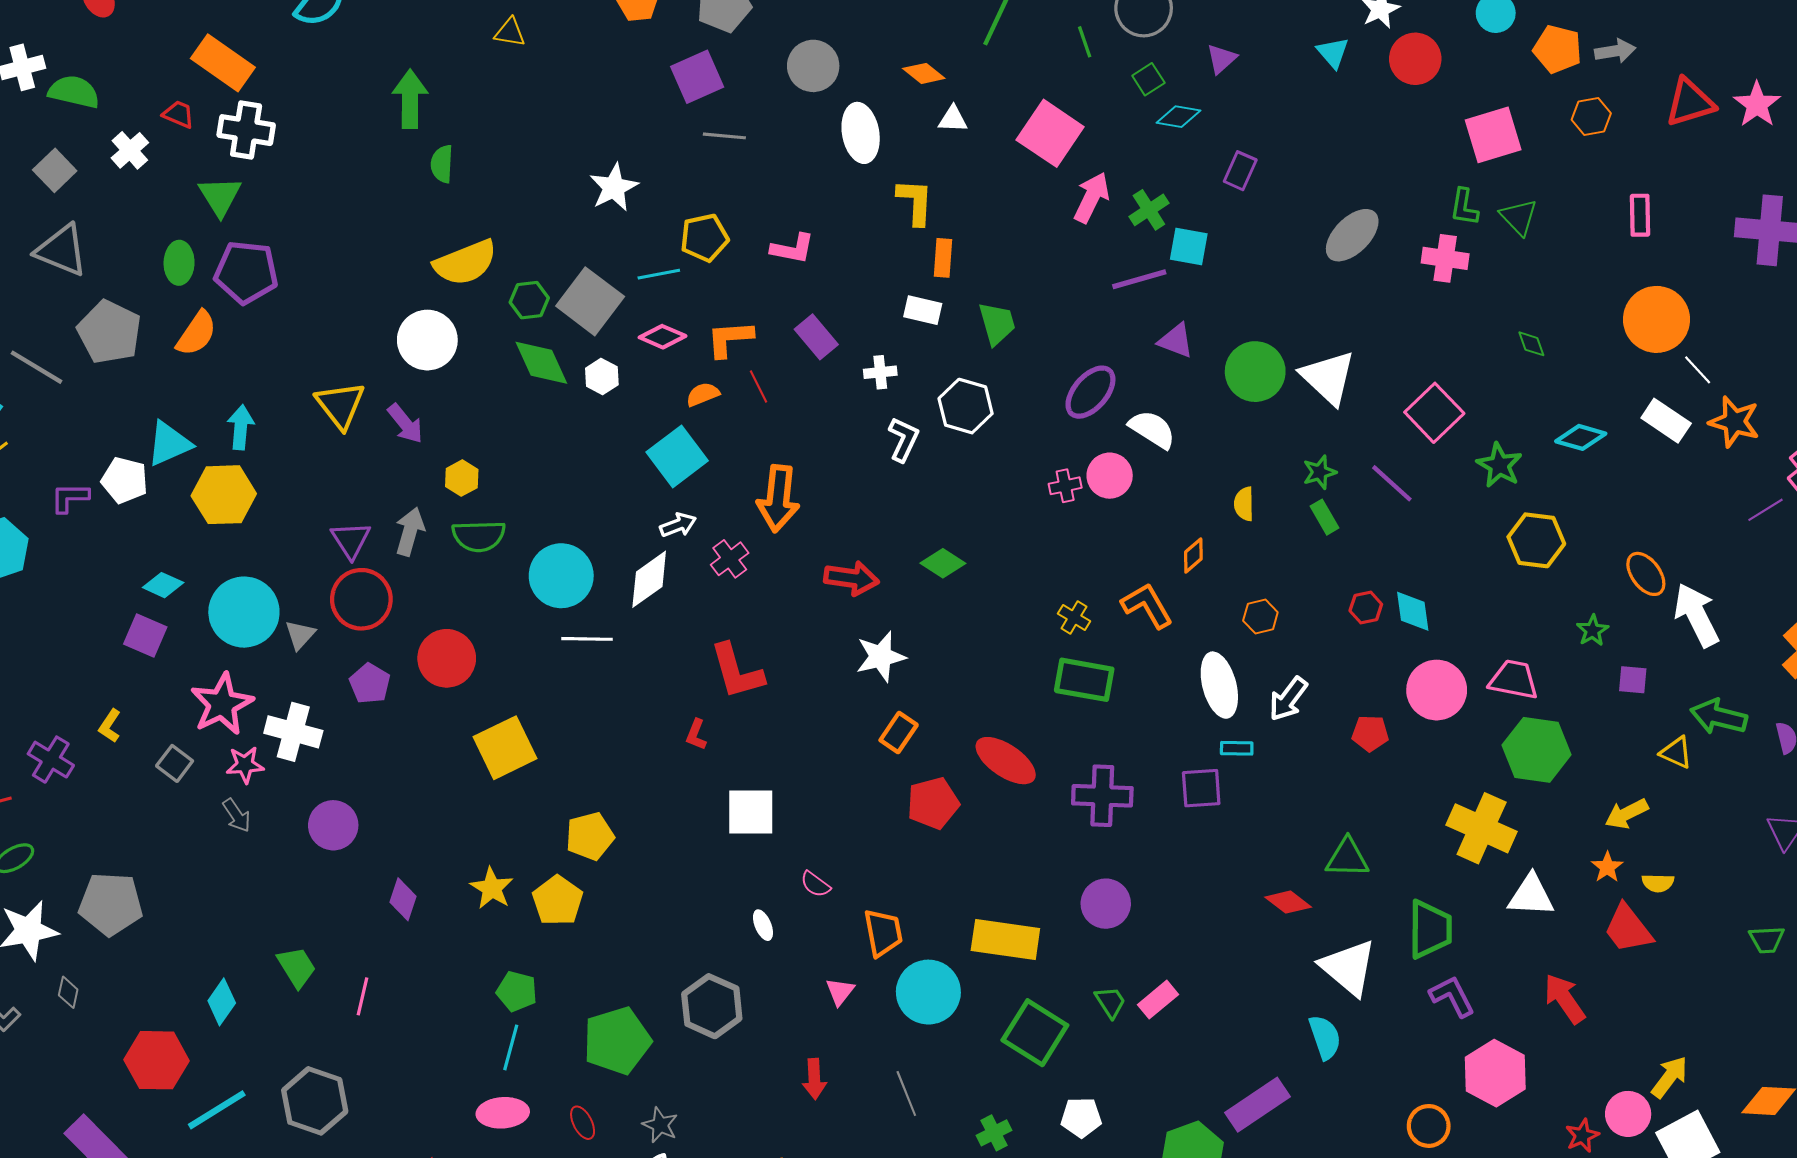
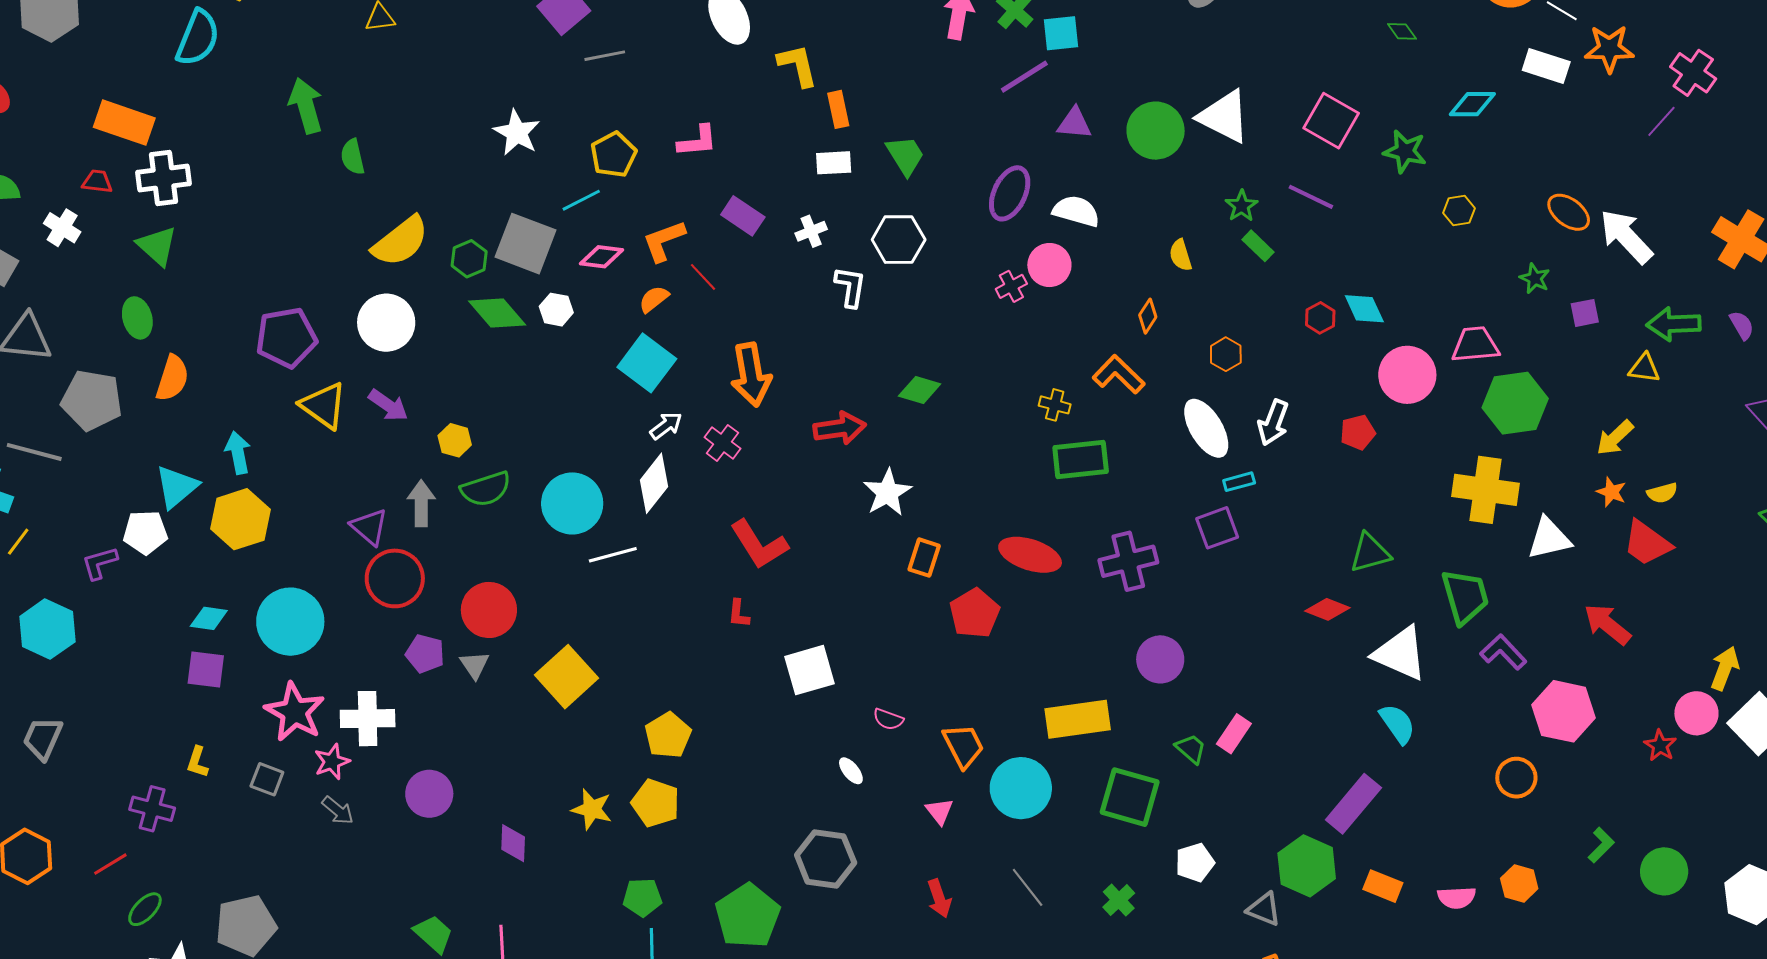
purple pentagon: (246, 272) -> (286, 338), moved
yellow hexagon: (1536, 540) -> (1459, 211), size x0.6
gray triangle: (300, 635) -> (474, 665), moved

